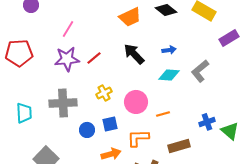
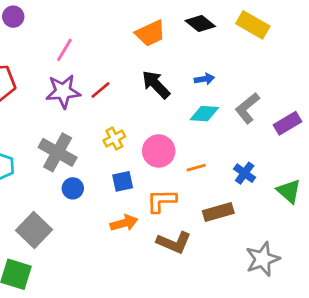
purple rectangle: (229, 38) -> (287, 123), moved
gray cross: (63, 103) -> (58, 152), turned 32
blue cross: (207, 122) -> (245, 173), moved, turned -35
blue circle: (87, 130) -> (73, 188), moved

